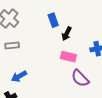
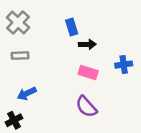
black arrow: (67, 34) -> (87, 44), turned -120
purple semicircle: (80, 78) -> (86, 107), moved

